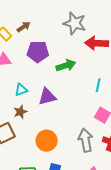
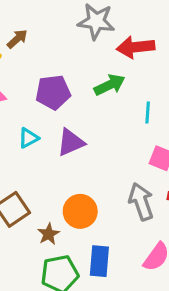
purple pentagon: (38, 52) -> (53, 92), moved
green arrow: (66, 65) -> (110, 85), moved
brown star: (20, 112) -> (49, 234), moved

